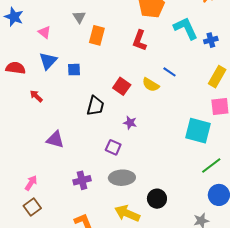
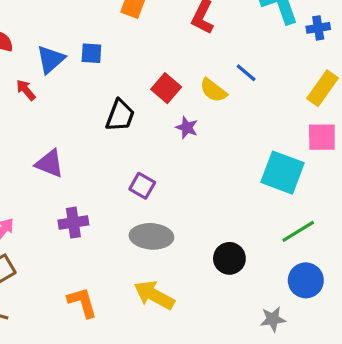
blue triangle: (48, 61) -> (51, 59), moved
purple star: (130, 123) -> (187, 128), moved
purple cross: (82, 180) -> (73, 223), moved
black circle: (157, 199) -> (229, 258), moved

